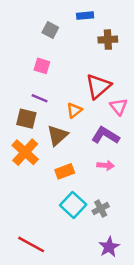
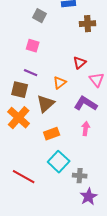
red triangle: (98, 86) -> (80, 63), size x0.6
pink arrow: (105, 165) -> (86, 129), turned -88
gray cross: (101, 209) -> (80, 176), moved, turned 32
red line: (31, 244) -> (24, 177), moved

